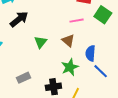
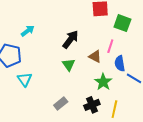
black arrow: (19, 19) -> (71, 39), moved
pink line: (77, 21) -> (110, 46), moved, turned -48

